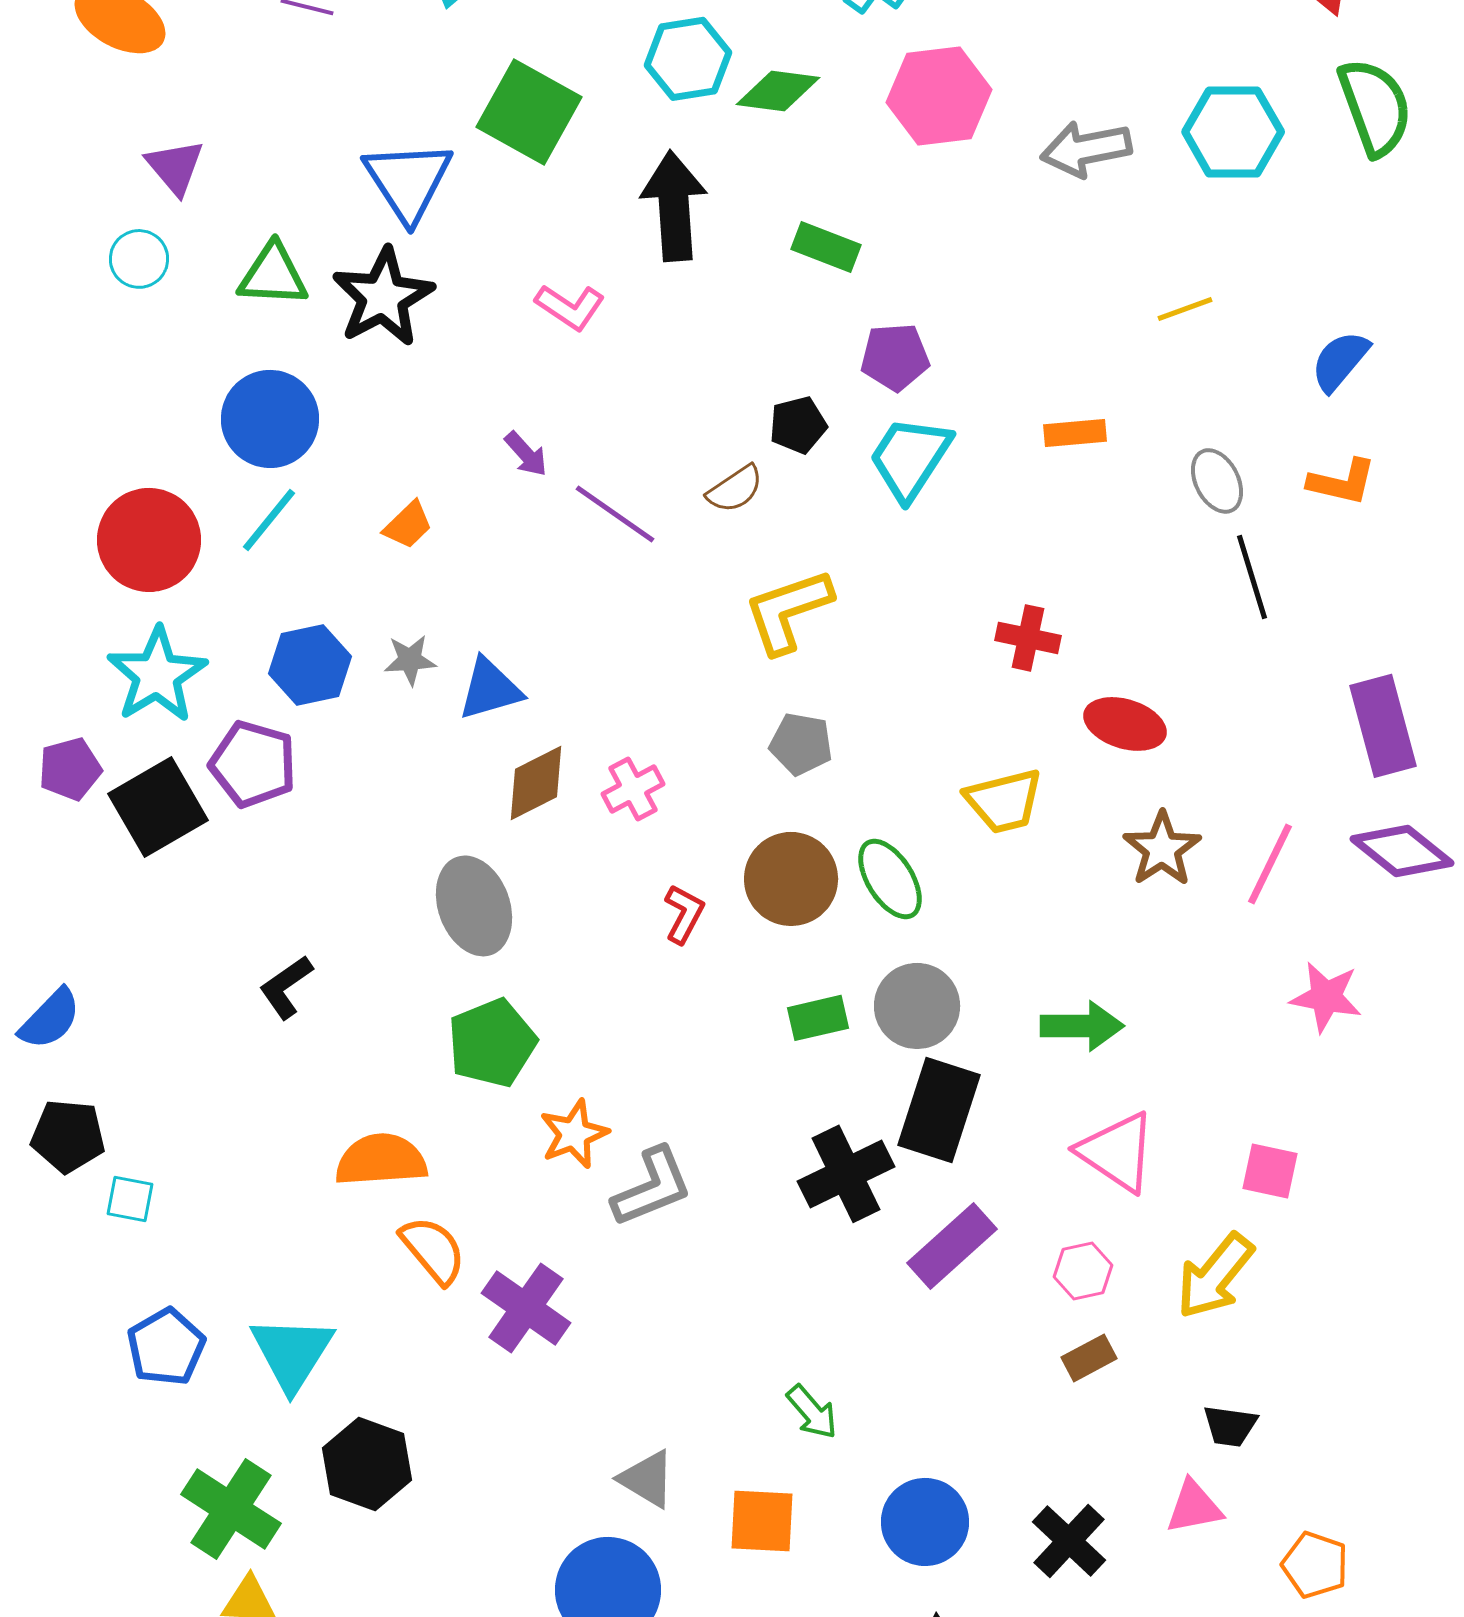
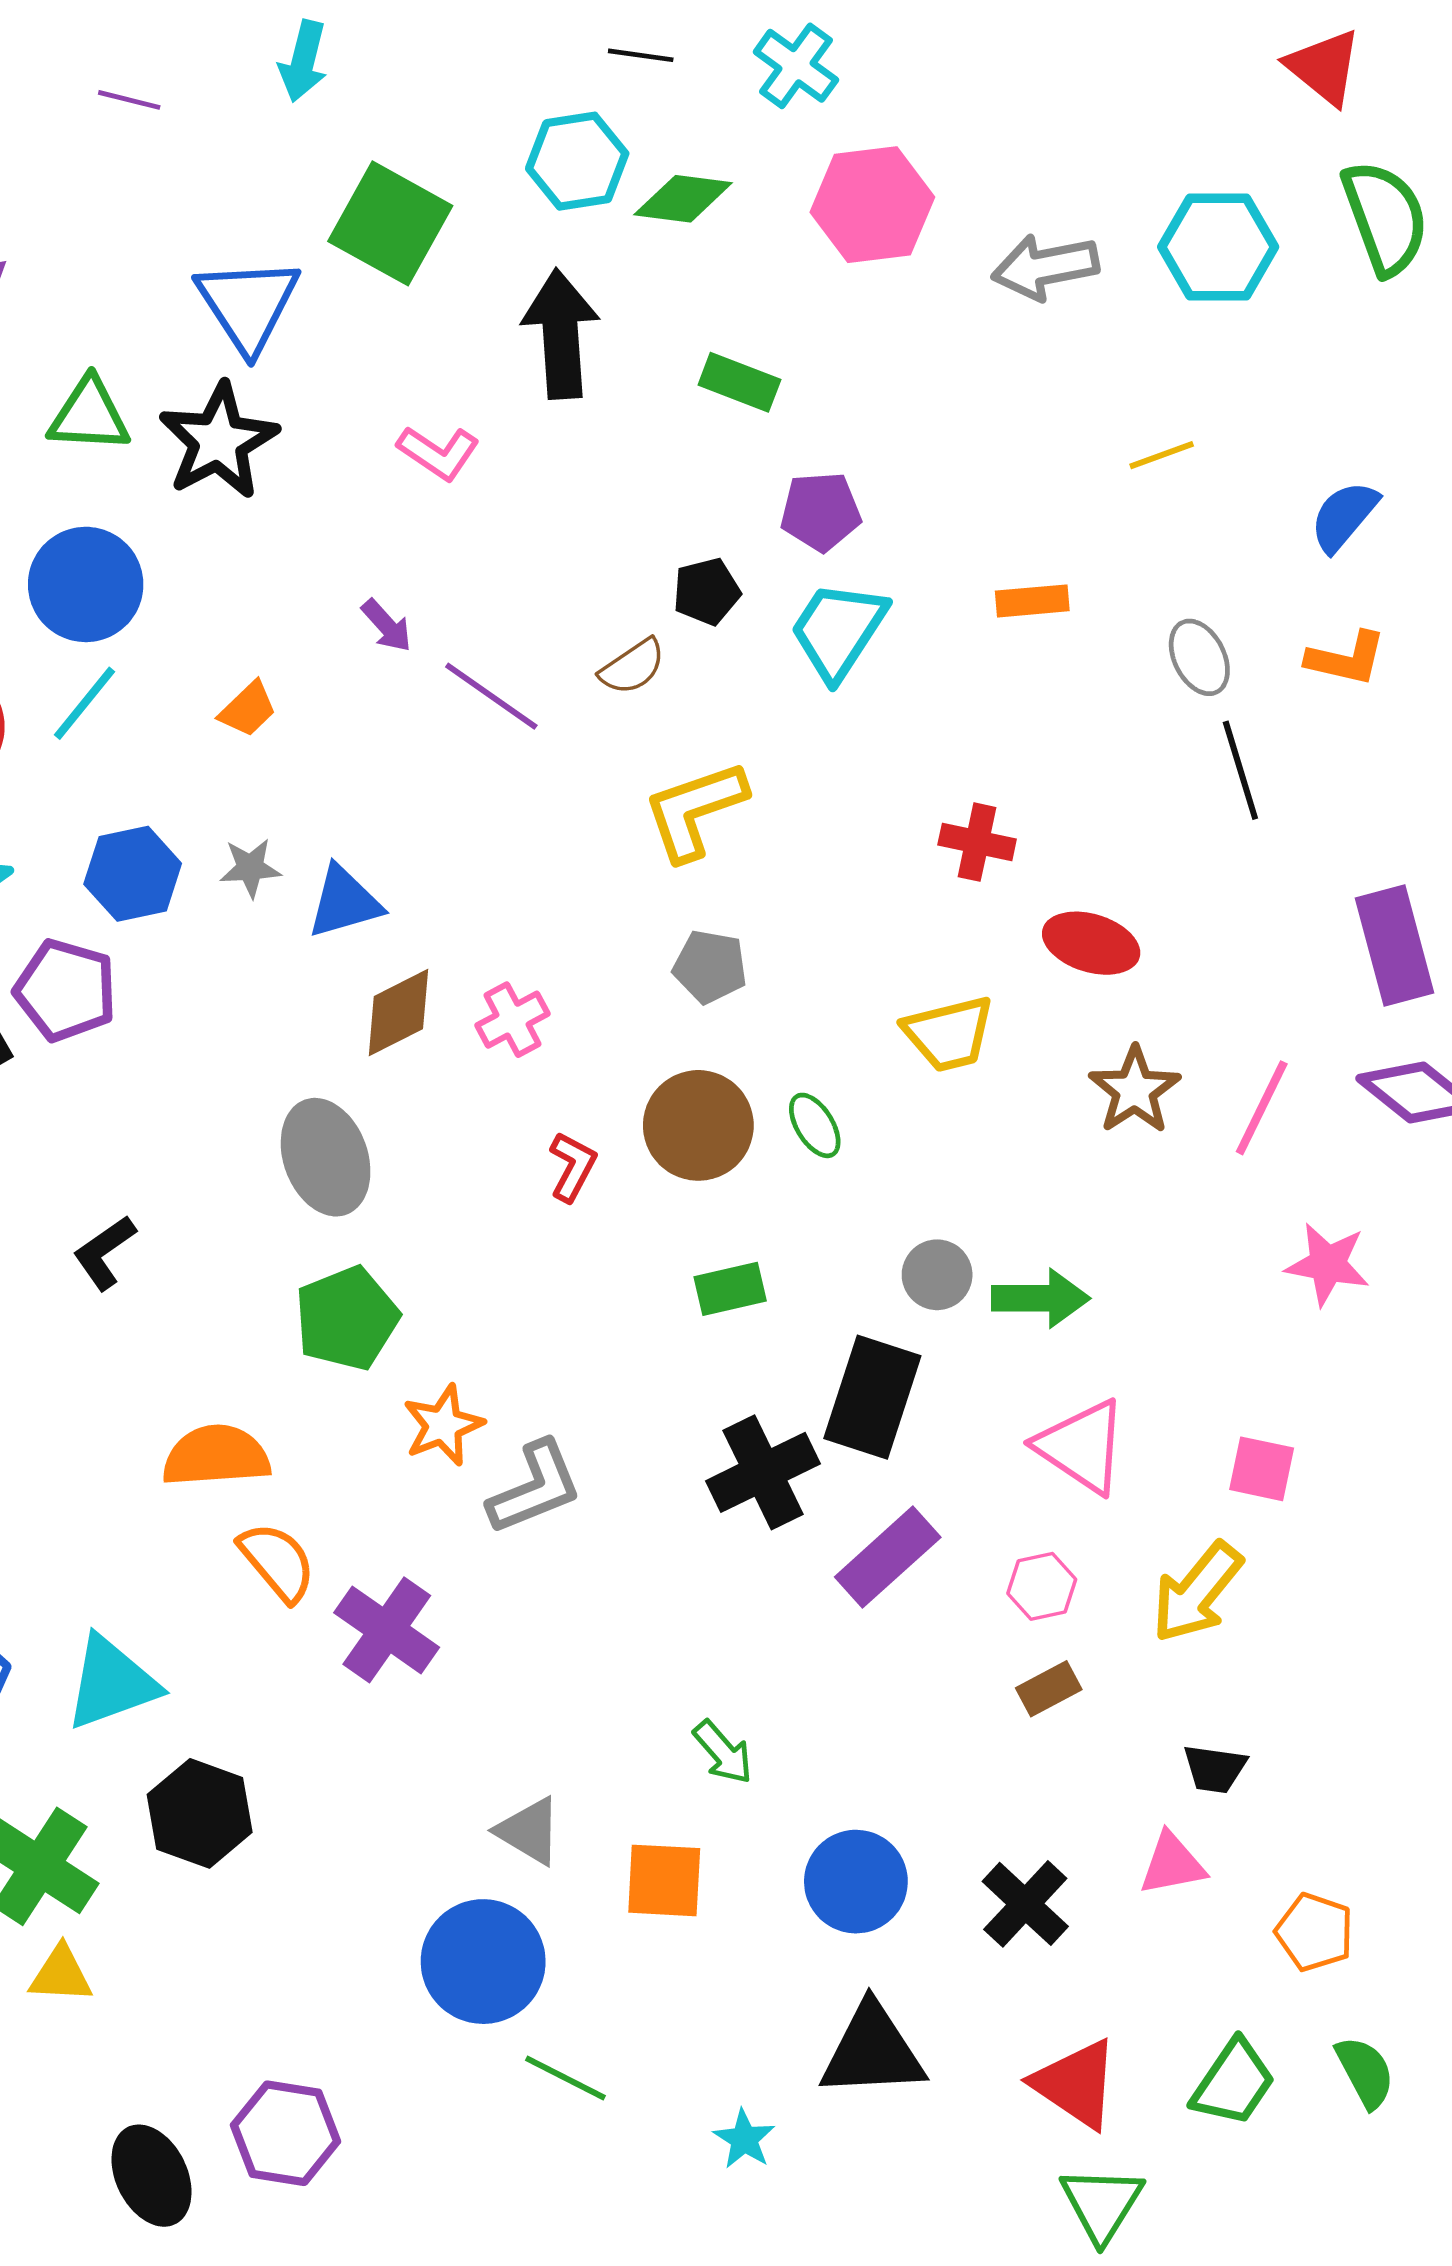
green ellipse: (890, 879) -> (815, 1125), size x0.7
gray circle: (917, 1006) -> (937, 1275), moved, size x0.7
cyan triangle: (292, 1353) -> (112, 1683), turned 38

